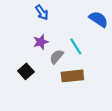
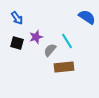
blue arrow: (42, 12) -> (17, 18), moved
black square: (26, 71) -> (17, 43), moved, turned -32

